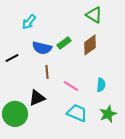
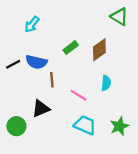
green triangle: (94, 15) -> (119, 17), moved
blue semicircle: (42, 48) -> (36, 62), moved
cyan semicircle: (101, 85) -> (106, 83), moved
green circle: (15, 114) -> (16, 126), size x0.7

